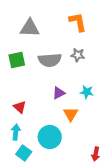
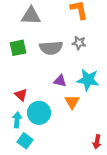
cyan star: (87, 92) -> (88, 80), size x1.6
purple triangle: (59, 93) -> (60, 81), turned 40
cyan circle: (50, 137) -> (39, 113), moved

